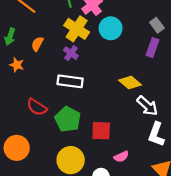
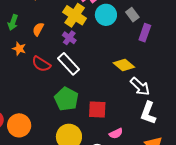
gray rectangle: (157, 25) -> (132, 15), moved
white rectangle: (70, 81) -> (68, 64), turned 40
red semicircle: (37, 107) -> (41, 64), moved

